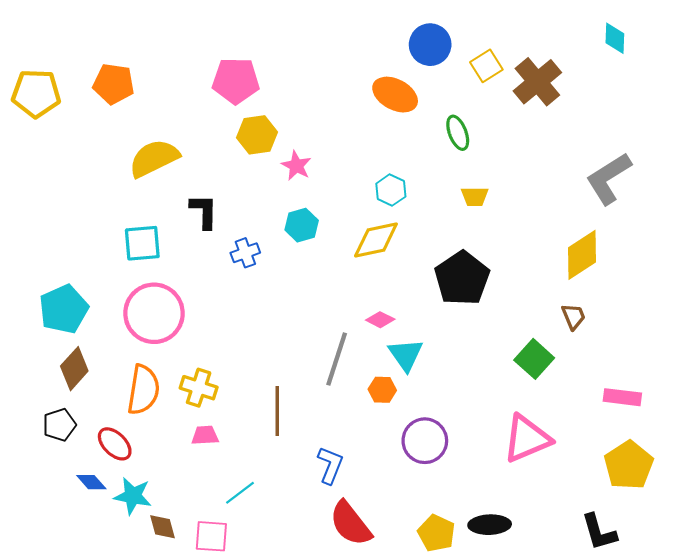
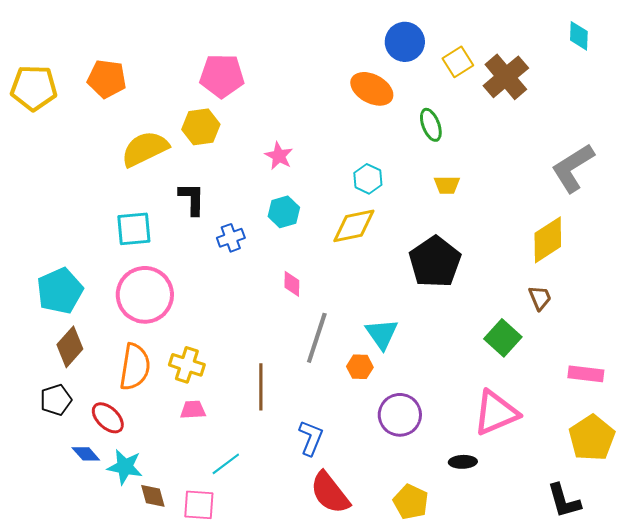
yellow hexagon: (257, 135) -> (201, 127), moved
pink diamond: (380, 320) -> (292, 284), moved, turned 64
black ellipse: (490, 525) -> (463, 462), moved, size x0.7

